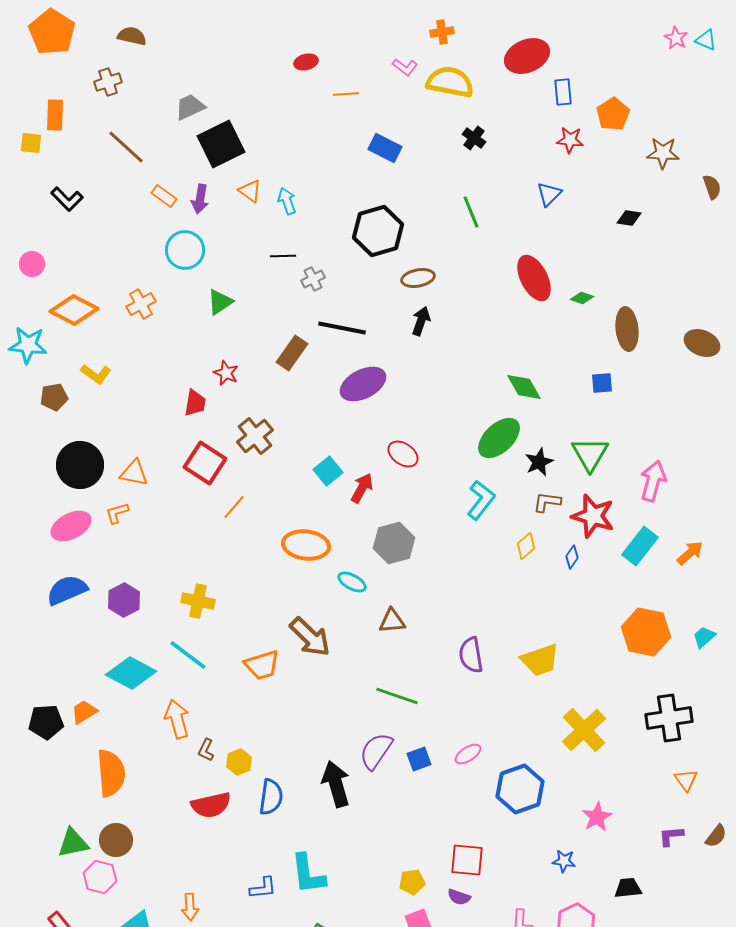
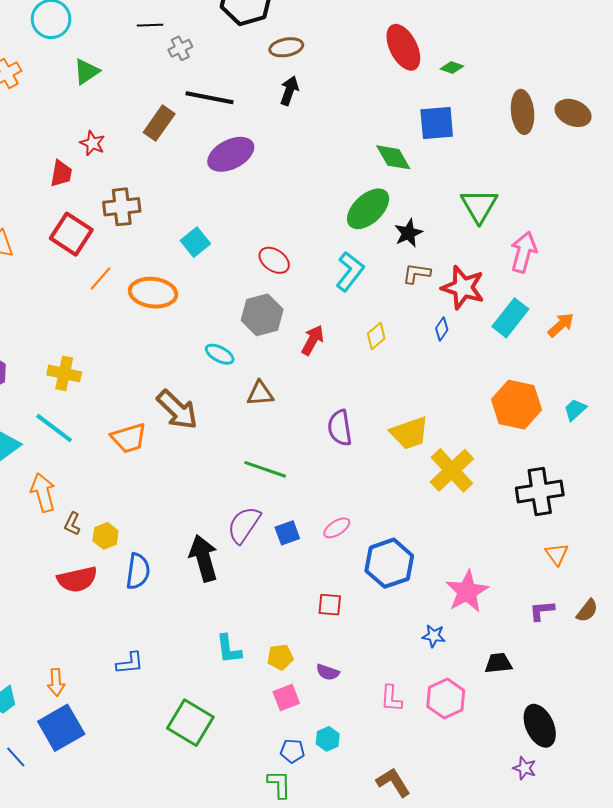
brown ellipse: (627, 329) -> (523, 112), moved
blue square: (602, 383) -> (437, 123), moved, size x1.6
brown cross: (255, 436) -> (122, 207), turned 33
red ellipse: (403, 454) -> (274, 260), moved
green triangle: (590, 454) -> (479, 206), moved
red arrow: (362, 488) -> (313, 340), moved
orange ellipse: (306, 545) -> (153, 293), moved
yellow diamond: (526, 546) -> (376, 336), moved
yellow cross: (584, 730) -> (452, 470), moved
pink star: (597, 817) -> (467, 591), size x1.4
red square: (467, 860) -> (330, 605), moved, size x0.7
cyan L-shape: (308, 874) -> (229, 649), moved, size x0.7

